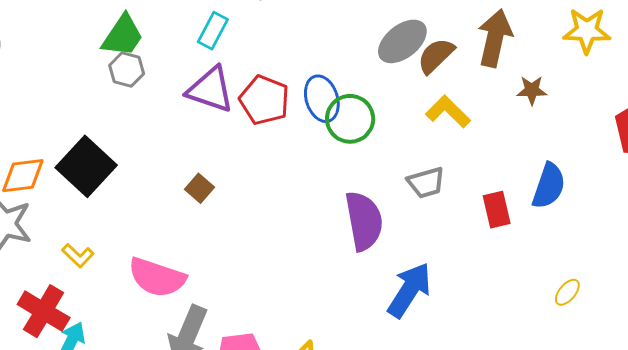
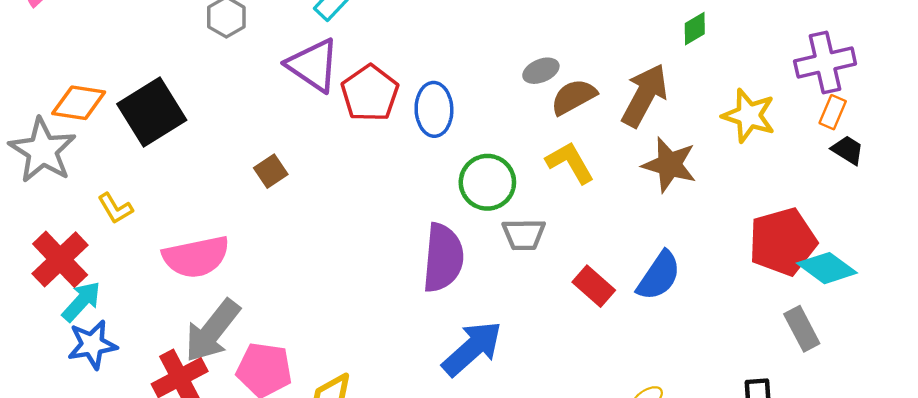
gray ellipse: (402, 41) -> (541, 71), size x0.6
brown star: (532, 90) -> (669, 165), size x1.6
green circle: (350, 119) -> (487, 182), moved
red rectangle: (497, 210) -> (594, 286), turned -51
pink semicircle: (157, 277) -> (196, 257), turned -46

